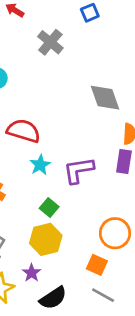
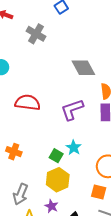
cyan star: (40, 165) -> (74, 148), moved
purple L-shape: (79, 170) -> (72, 110), moved

